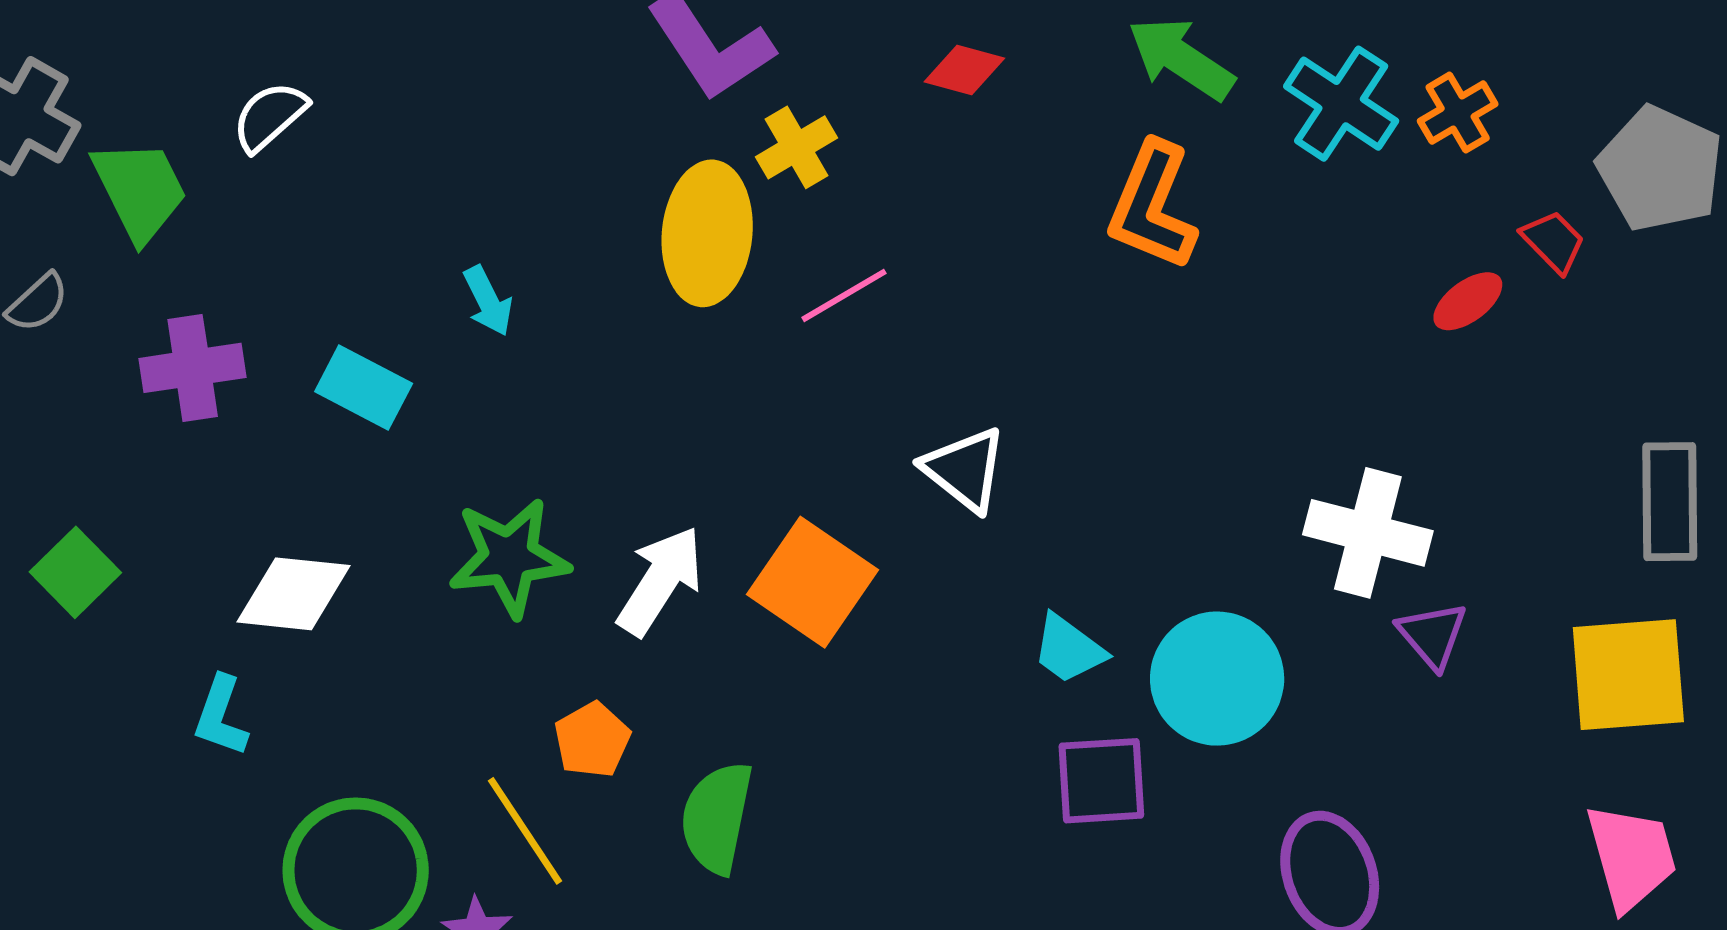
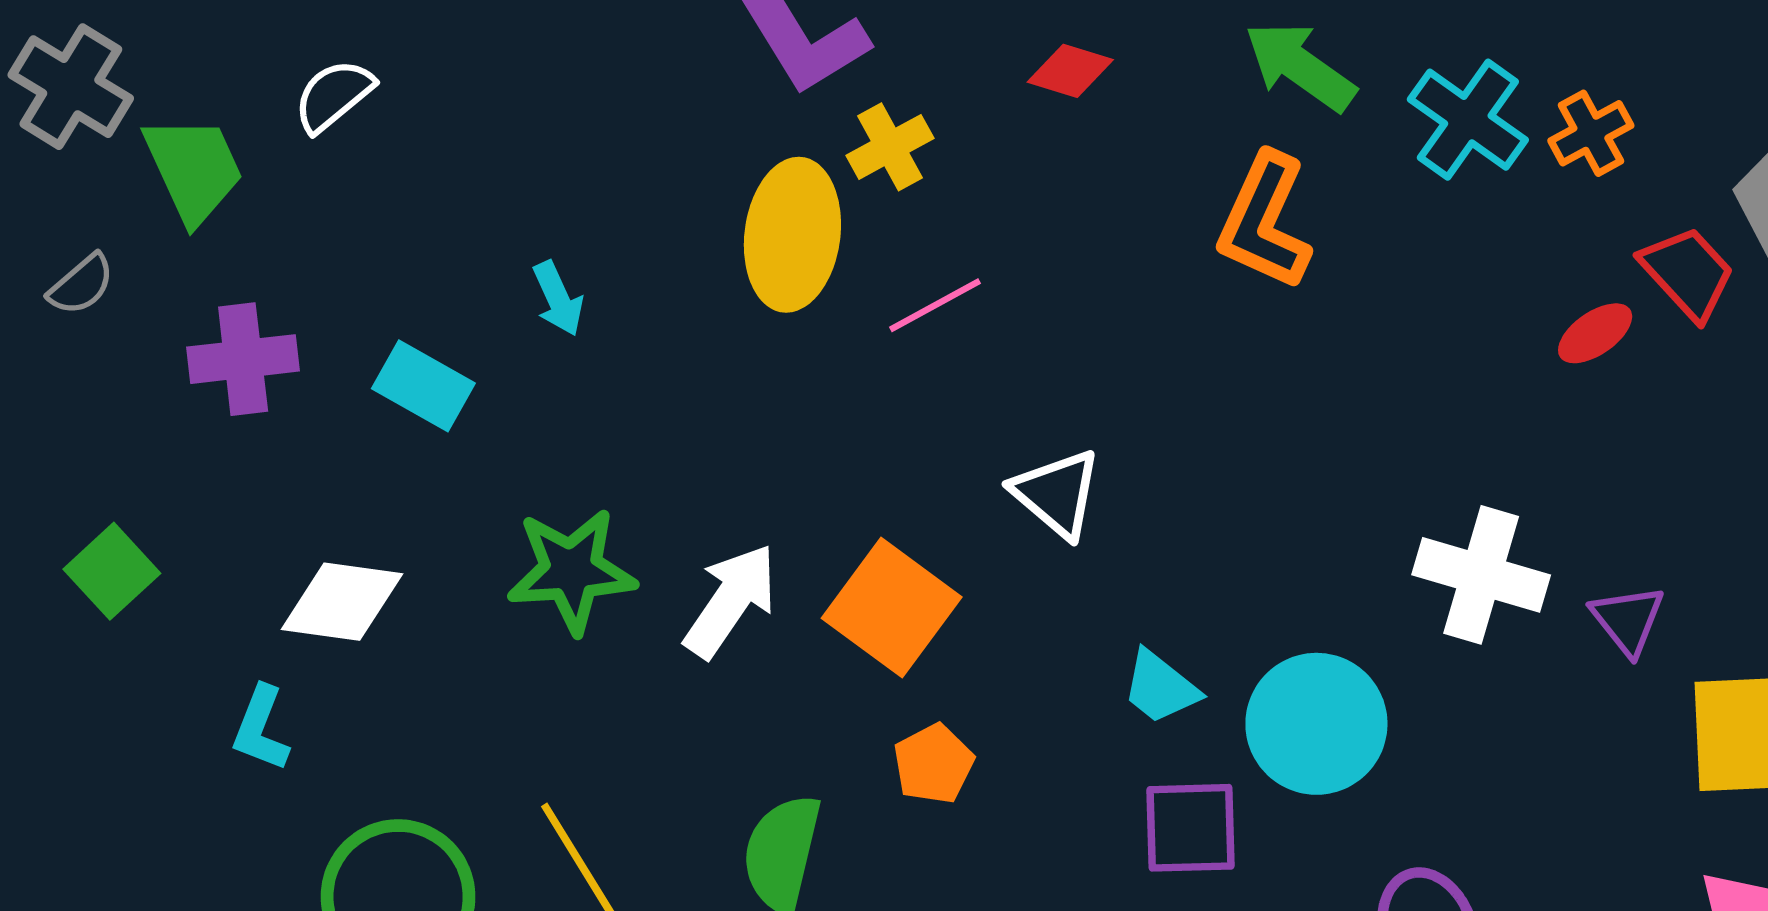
red trapezoid: (1553, 241) -> (1688, 273), size x1.4
purple triangle: (1432, 635) -> (1628, 620), moved
orange pentagon: (592, 740) -> (934, 764), moved

